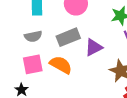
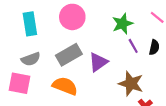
pink square: (33, 64) -> (20, 83), moved, turned 30

